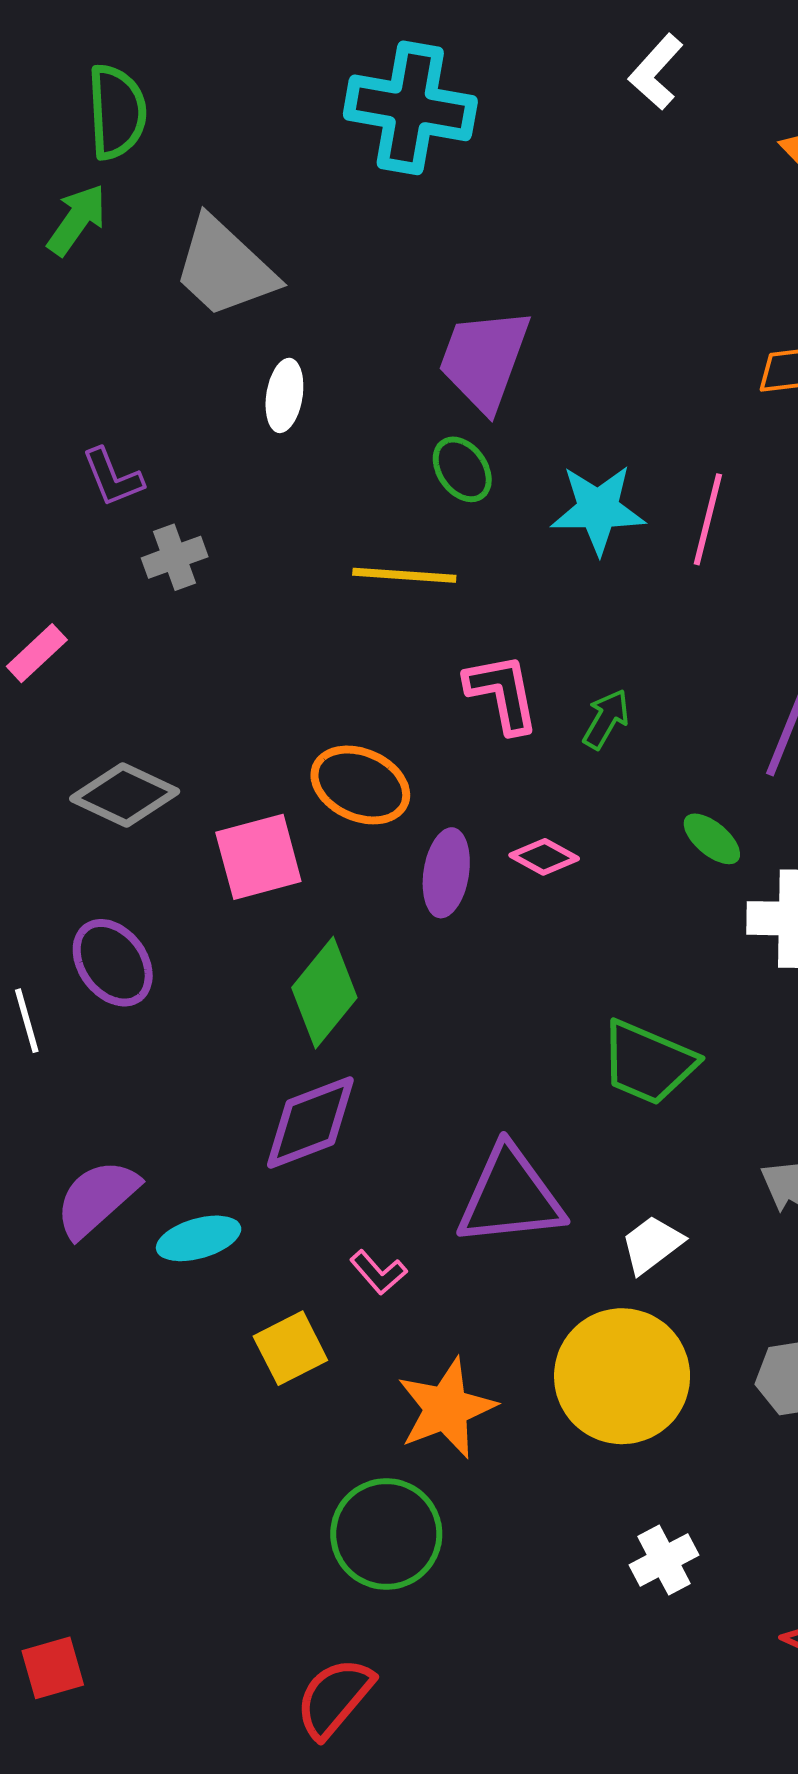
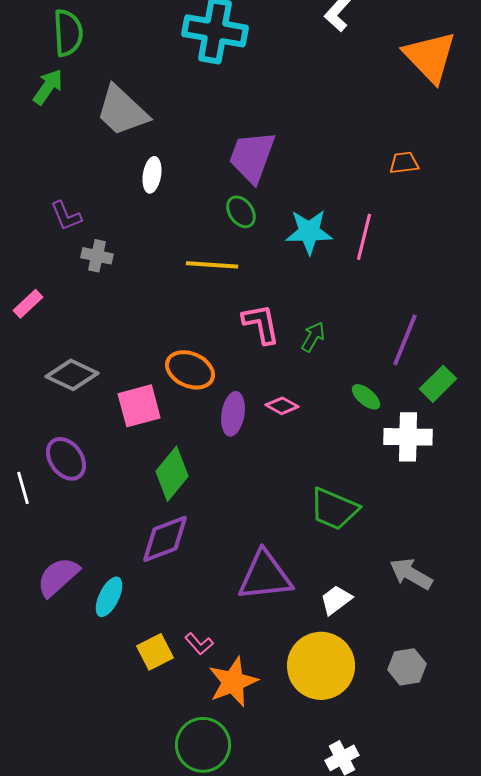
gray cross: (175, 557) -> (97, 256), turned 32
cyan ellipse: (199, 1238) -> (109, 597), turned -48
pink L-shape: (378, 1272) -> (199, 644), moved

